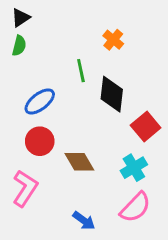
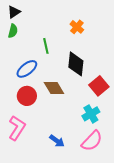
green line: (81, 71) -> (46, 46), moved
brown diamond: (79, 162) -> (54, 88), moved
blue arrow: (84, 221) -> (57, 141), moved

